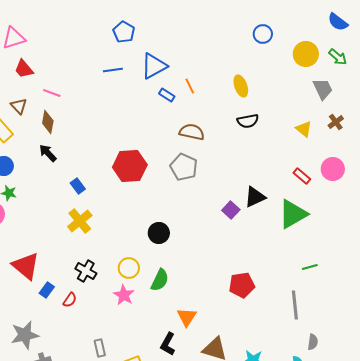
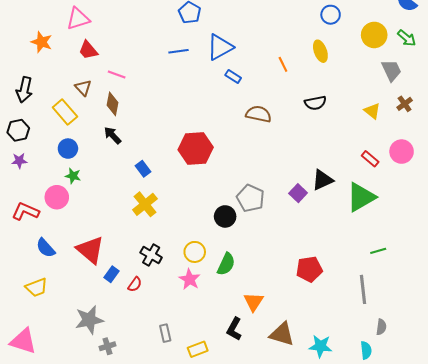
orange line: (190, 86) -> (283, 64), moved
yellow ellipse: (241, 86) -> (320, 51), moved
gray pentagon: (184, 167) -> (250, 198), moved

